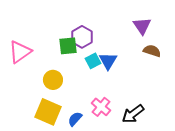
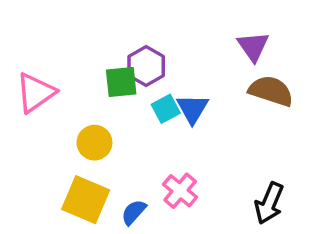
brown semicircle: (152, 51) -> (271, 91), size x1.4
black arrow: (133, 114) -> (269, 203), moved, turned -30

